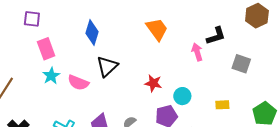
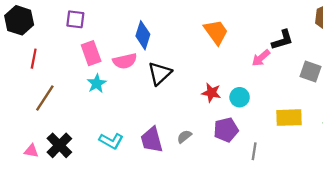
pink arrow: (197, 52) -> (261, 58), turned -114
pink semicircle: (78, 83) -> (125, 61), moved, turned -35
cyan circle: (182, 96) -> (240, 97), moved
yellow rectangle: (222, 105) -> (289, 118), size x1.6

